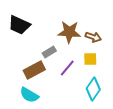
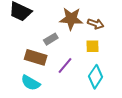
purple line: (67, 68) -> (65, 65), moved
brown rectangle: (34, 70) -> (36, 57), turned 45

